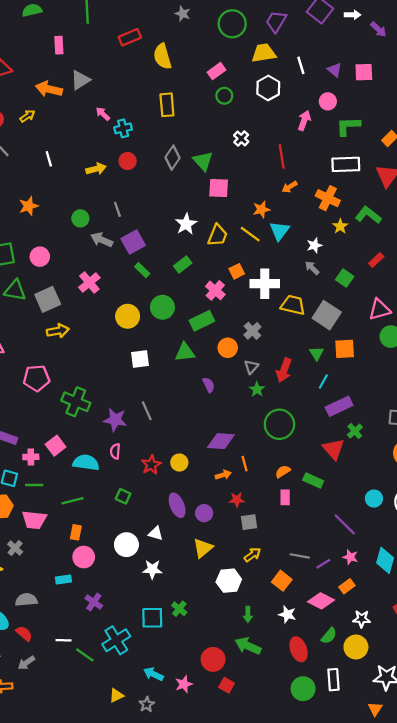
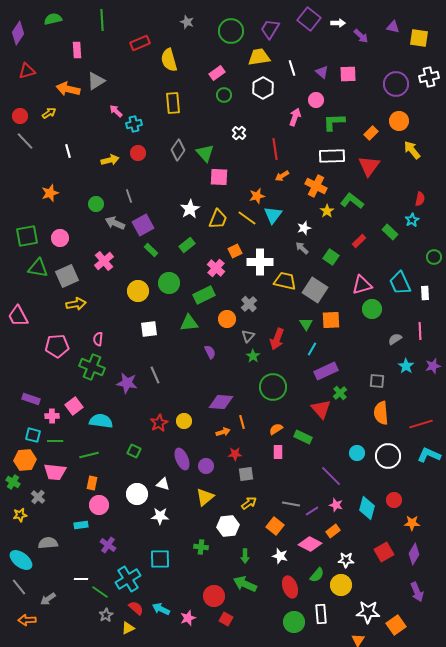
pink semicircle: (115, 451) -> (98, 339), moved
green cross: (179, 609) -> (201, 547), moved, turned -32
red semicircle: (24, 634) -> (136, 608), moved
gray star: (147, 704) -> (106, 615), moved

